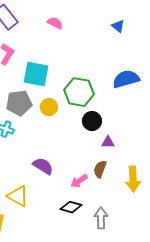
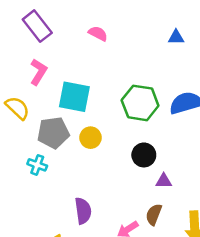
blue triangle: (118, 26) -> (176, 37), turned -40
green hexagon: (79, 92) -> (140, 103), moved
purple semicircle: (43, 166) -> (83, 211), turned 50

